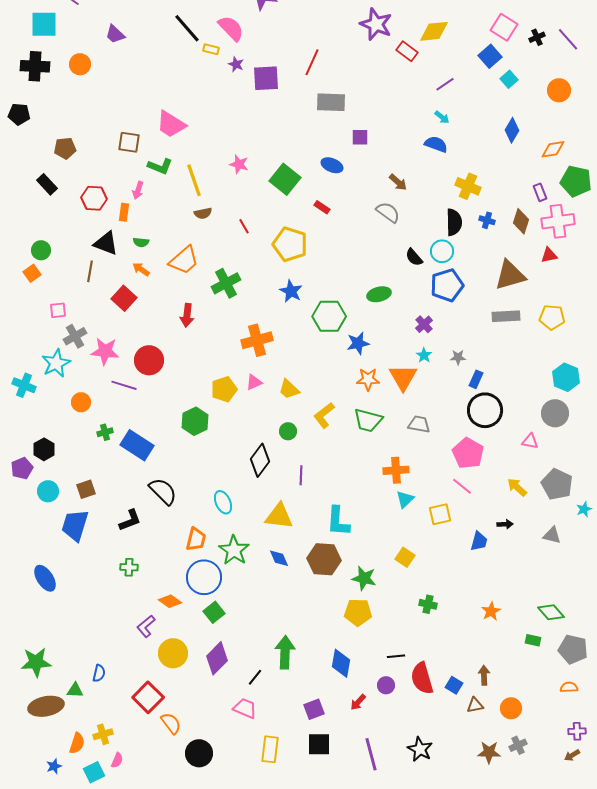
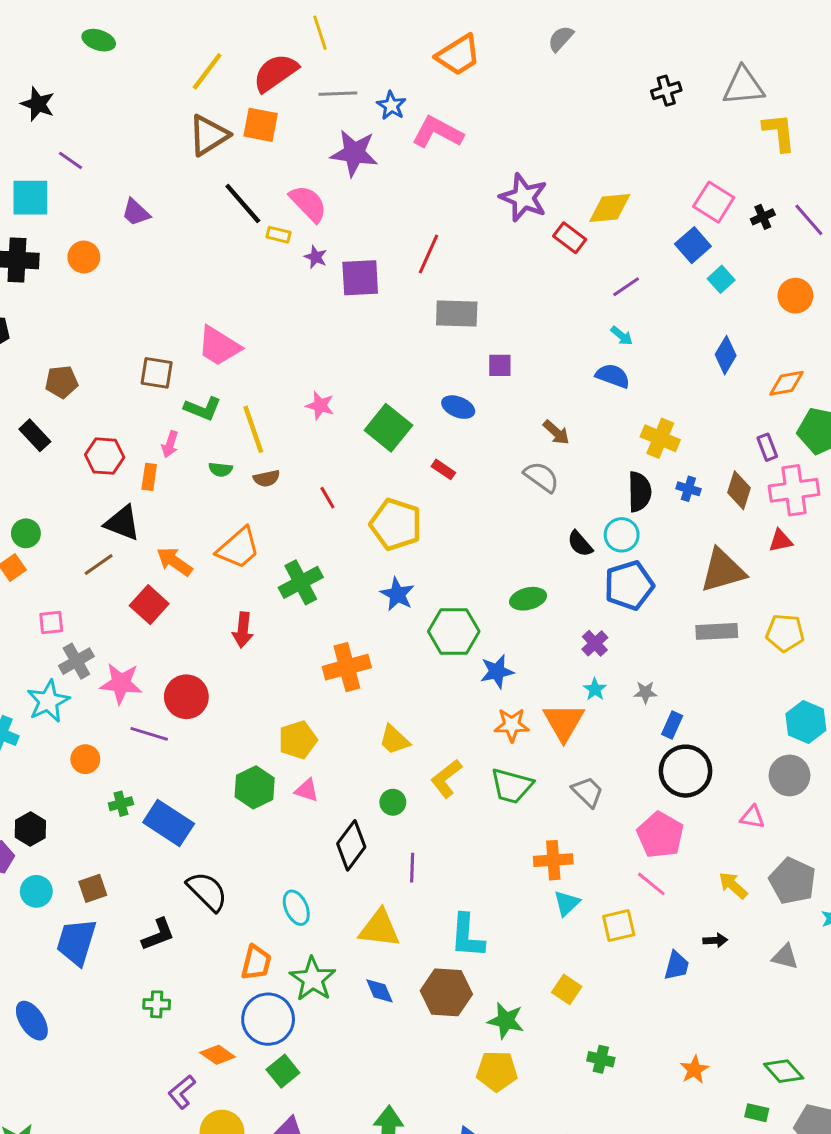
green semicircle: (141, 242) -> (221, 469), moved
orange arrow: (141, 269) -> (174, 562), size x1.4
brown line: (90, 271) -> (99, 565), turned 45
pink triangle: (254, 382) -> (307, 790), moved, turned 42
gray trapezoid: (419, 424) -> (587, 792), turned 35

